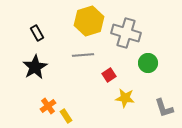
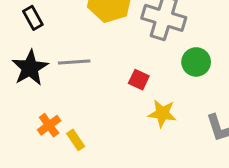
gray line: (83, 55) -> (74, 62), moved
red square: (109, 75) -> (139, 80), turned -32

